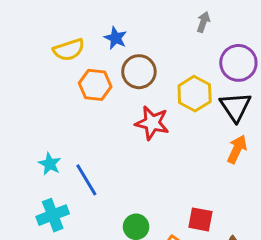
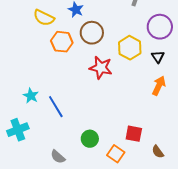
yellow semicircle: (69, 50) -> (44, 18), turned 45
black triangle: (236, 107) -> (158, 57), size x0.6
cyan cross: (53, 215) -> (18, 130), moved

